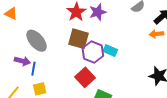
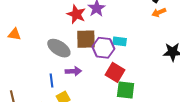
gray ellipse: (37, 41) -> (59, 48), moved
purple arrow: (22, 61) -> (73, 71), moved
red square: (85, 77) -> (115, 72), moved

